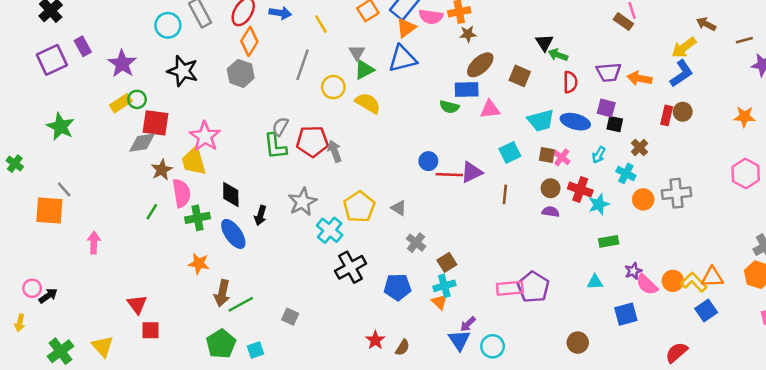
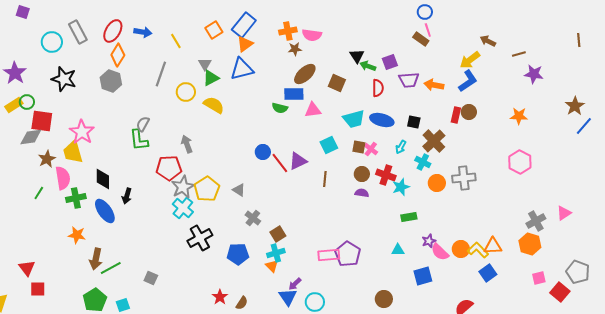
pink semicircle: (431, 17) -> (312, 35), moved
purple square: (606, 108) -> (390, 62), moved, turned -35
red pentagon: (312, 141) -> (169, 168), moved
brown cross: (639, 148) -> (434, 141), size x1.6
red line: (449, 175) -> (280, 163), turned 50
gray star: (302, 202) -> (183, 187), moved

